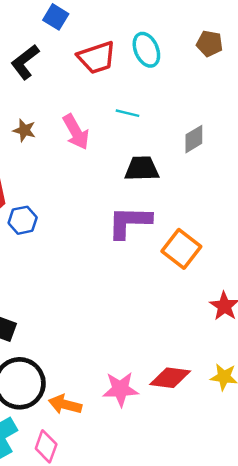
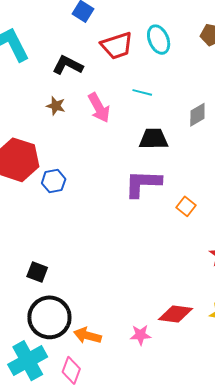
black L-shape: (25, 62) -> (68, 65), moved, turned 64
orange square: (181, 249) -> (186, 206), size x0.6
pink star: (120, 389) -> (140, 335), moved, size x0.7

